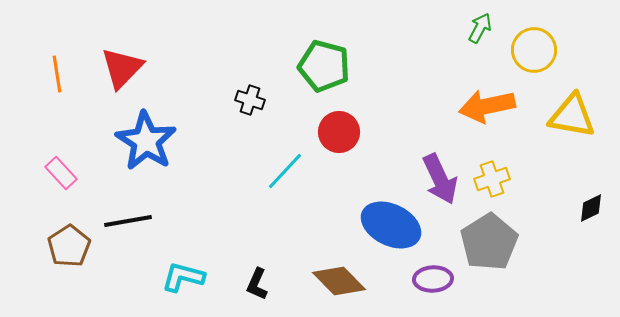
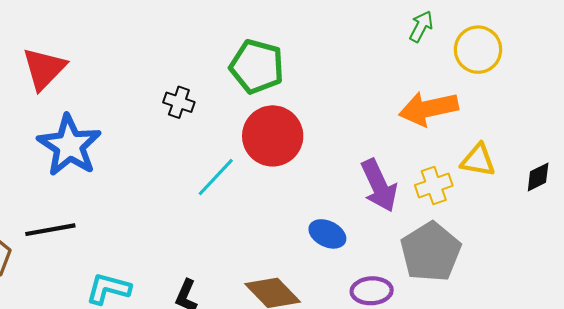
yellow triangle: (572, 116) -> (478, 160), moved, size x0.7
red circle: (339, 132) -> (273, 136), size x1.4
black diamond: (591, 208) -> (538, 177), moved
blue ellipse: (391, 225) -> (327, 234), size x0.6

